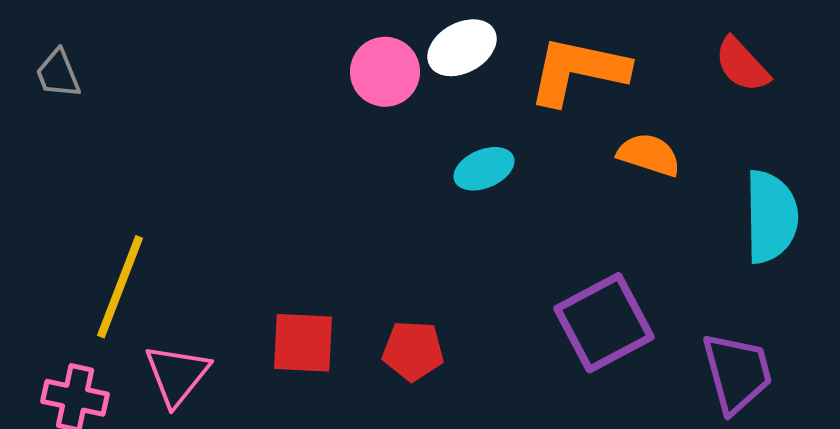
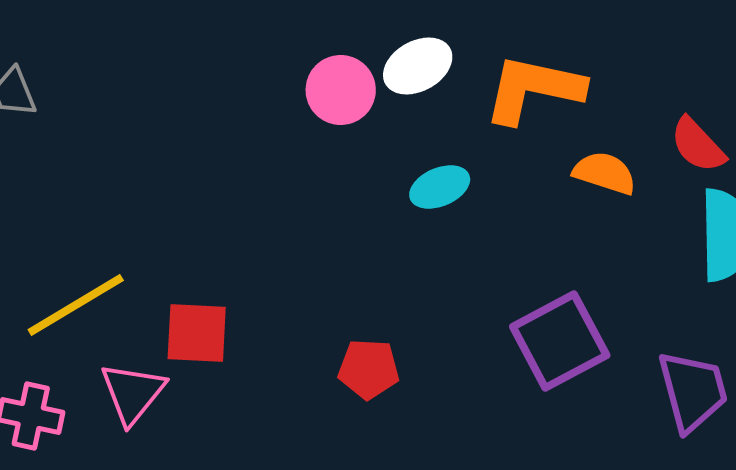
red semicircle: (742, 65) -> (698, 145), moved
yellow line: (120, 287) -> (76, 305), turned 38
red square: (303, 343) -> (197, 333), moved

